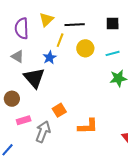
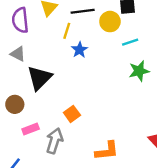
yellow circle: (85, 48) -> (110, 22), moved
blue star: (50, 57) -> (80, 50), moved
black triangle: (34, 78) -> (39, 78), turned 30
orange L-shape: (88, 126) -> (107, 151), moved

